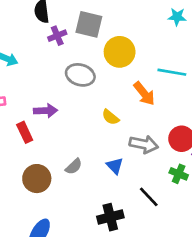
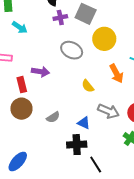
blue triangle: (115, 166) -> (84, 123), turned -32
brown circle: (37, 179) -> (21, 109), moved
black line: (149, 197) -> (96, 165), moved
black cross: (110, 217) -> (77, 145), moved

